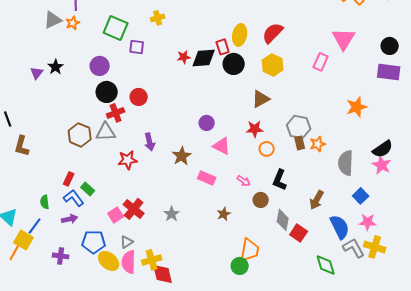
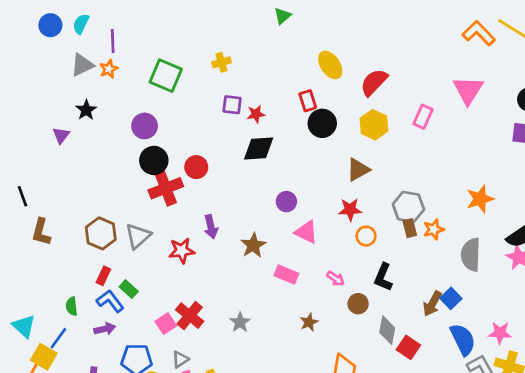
yellow ellipse: (240, 35) -> (330, 65), moved, turned -45
purple square: (137, 47) -> (232, 105), moved
black diamond: (204, 58) -> (259, 149), moved
pink rectangle: (321, 62) -> (423, 117), moved
black star: (56, 67) -> (86, 110), moved
orange star: (357, 107) -> (480, 199), moved
red cross: (116, 113) -> (166, 188), size x1.4
gray triangle: (106, 132) -> (138, 236), moved, turned -40
brown hexagon: (80, 135) -> (101, 233), moved
blue square: (361, 196) -> (451, 298), moved

